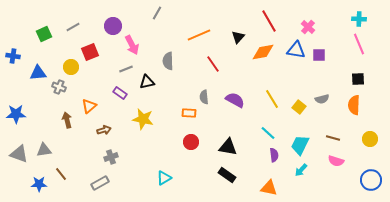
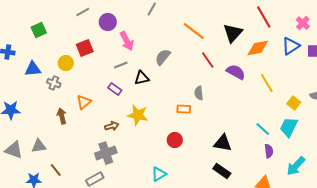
gray line: (73, 27) -> (83, 12), moved
orange line: (199, 35) -> (194, 31), turned 60
black triangle: (238, 37) -> (233, 33), size x1.5
blue triangle: (296, 50) -> (291, 46), turned -42
gray semicircle: (168, 61) -> (163, 57), turned 42
yellow line: (272, 99) -> (267, 83), moved
purple semicircle: (235, 100) -> (236, 72), moved
brown arrow: (104, 130) -> (112, 126), moved
red circle: (191, 142) -> (175, 140), moved
cyan trapezoid: (300, 145) -> (289, 127), moved
gray cross: (111, 157) -> (106, 153), size x1.5
cyan arrow: (301, 170) -> (296, 166), size x1.5

